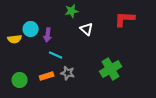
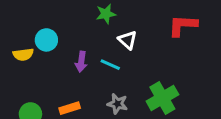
purple arrow: (48, 35) -> (81, 62), moved
cyan line: (56, 55) -> (110, 65), moved
gray star: (68, 73) -> (117, 104), moved

